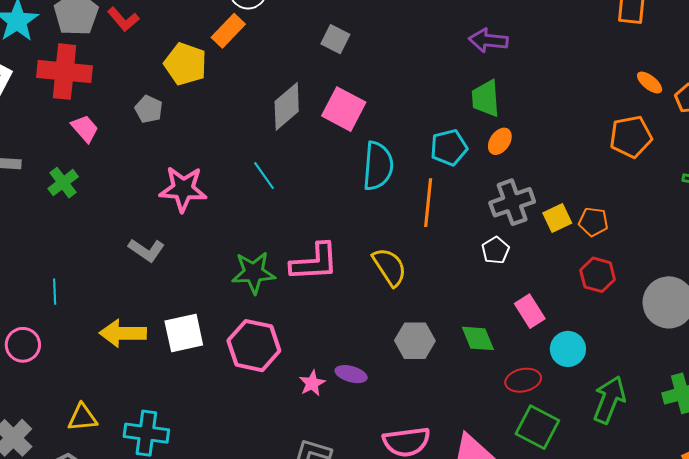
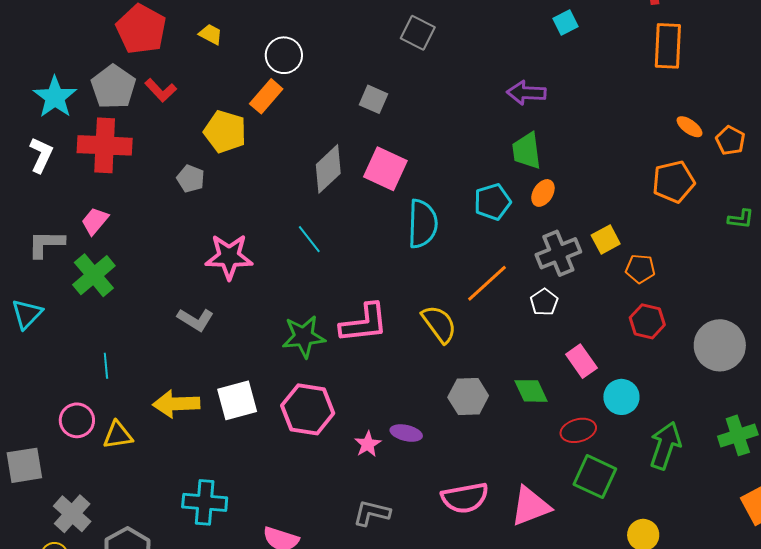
pink trapezoid: (85, 128) -> (95, 221), moved, turned -96
green cross: (63, 183) -> (94, 275), moved, size x1.4
orange line: (428, 203) -> (487, 283), moved, turned 45
yellow square: (557, 218) -> (606, 240), moved
yellow triangle: (82, 417) -> (118, 435), moved

